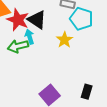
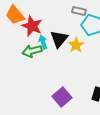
black triangle: (37, 20) -> (59, 39), moved, turned 36

